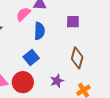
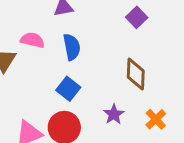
pink semicircle: (23, 14) -> (32, 40), moved, turned 70
purple square: (73, 22) -> (137, 17), moved, turned -32

